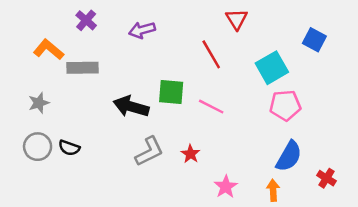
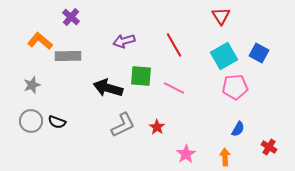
red triangle: (237, 19) -> (221, 16), moved
purple arrow: (142, 30) -> (124, 41), moved
blue square: (314, 40) -> (259, 53), moved
blue semicircle: (289, 156) -> (238, 129), size x0.6

